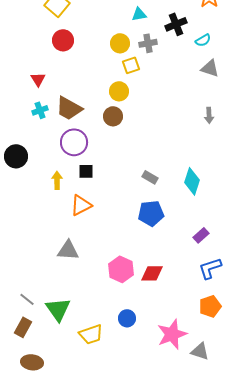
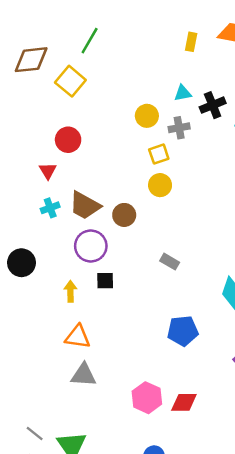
cyan triangle: (139, 14) -> (183, 93), moved
red circle: (63, 40) -> (68, 140), moved
yellow circle: (120, 43) -> (147, 116), moved
yellow circle: (119, 91) -> (160, 185), moved
brown circle: (113, 116) -> (124, 215), moved
gray rectangle: (150, 177) -> (170, 262), moved
orange triangle: (81, 205) -> (78, 337), moved, turned 35

